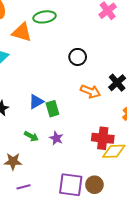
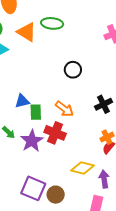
orange arrow: (90, 91) -> (64, 109), moved
purple star: (56, 138) -> (32, 141), size x1.6
red cross: (103, 138) -> (55, 133), moved

